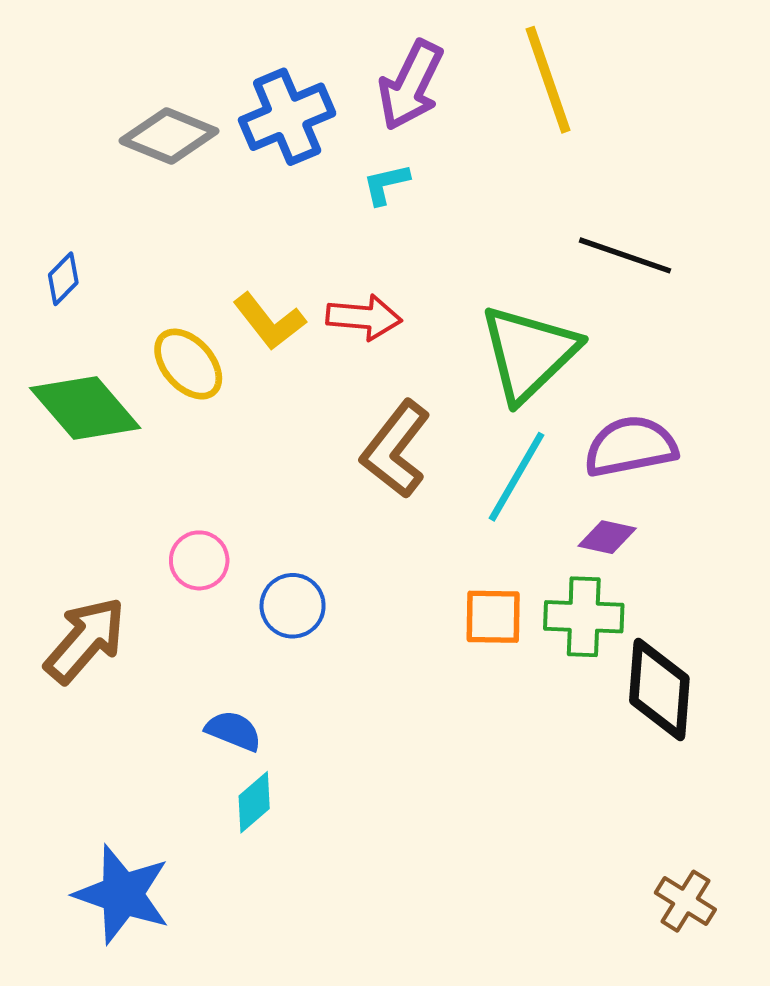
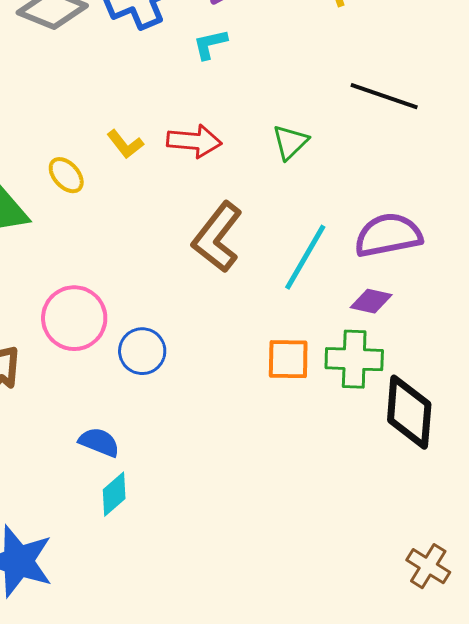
yellow L-shape: (269, 321) -> (125, 144), size x0.7
green triangle: (529, 353) -> (290, 142), moved, size x0.5
yellow ellipse: (188, 364) -> (66, 175), size x0.7
pink circle: (199, 560) -> (74, 318), size x1.5

